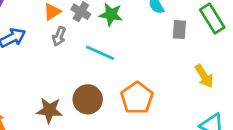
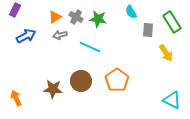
gray arrow: (59, 36) -> (60, 35), turned 56
yellow arrow: (204, 76) -> (166, 53), moved

